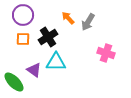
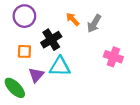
orange square: (23, 39) -> (24, 51), moved
purple triangle: (34, 70) -> (36, 75), turned 35

